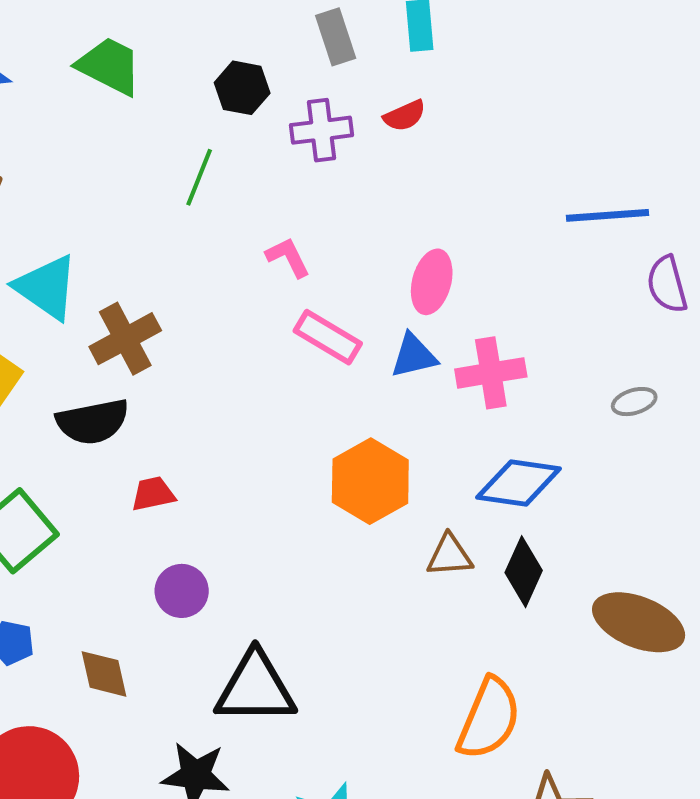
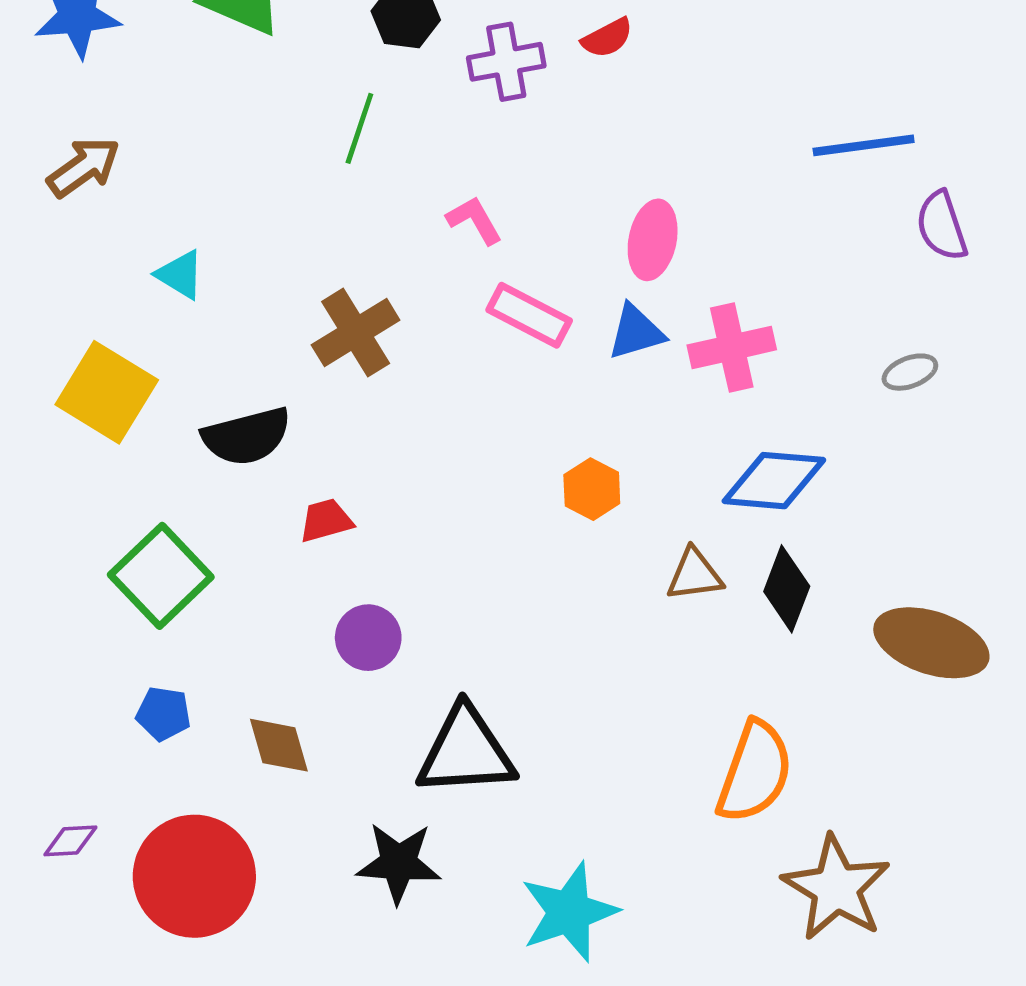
cyan triangle: (46, 287) -> (180, 275), size x0.6
brown cross: (125, 339) -> (356, 333), moved
orange hexagon: (370, 481) -> (592, 489), size x0.6

